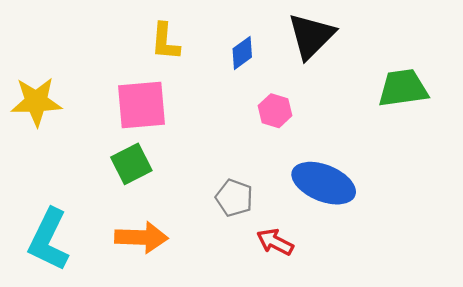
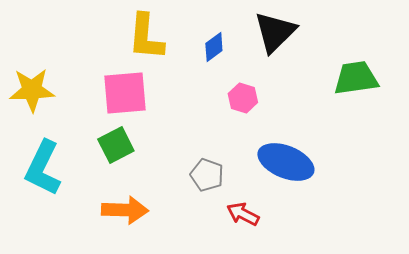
yellow L-shape: (165, 42) -> (146, 37), size x1.4
cyan L-shape: (49, 240) -> (43, 168), moved

